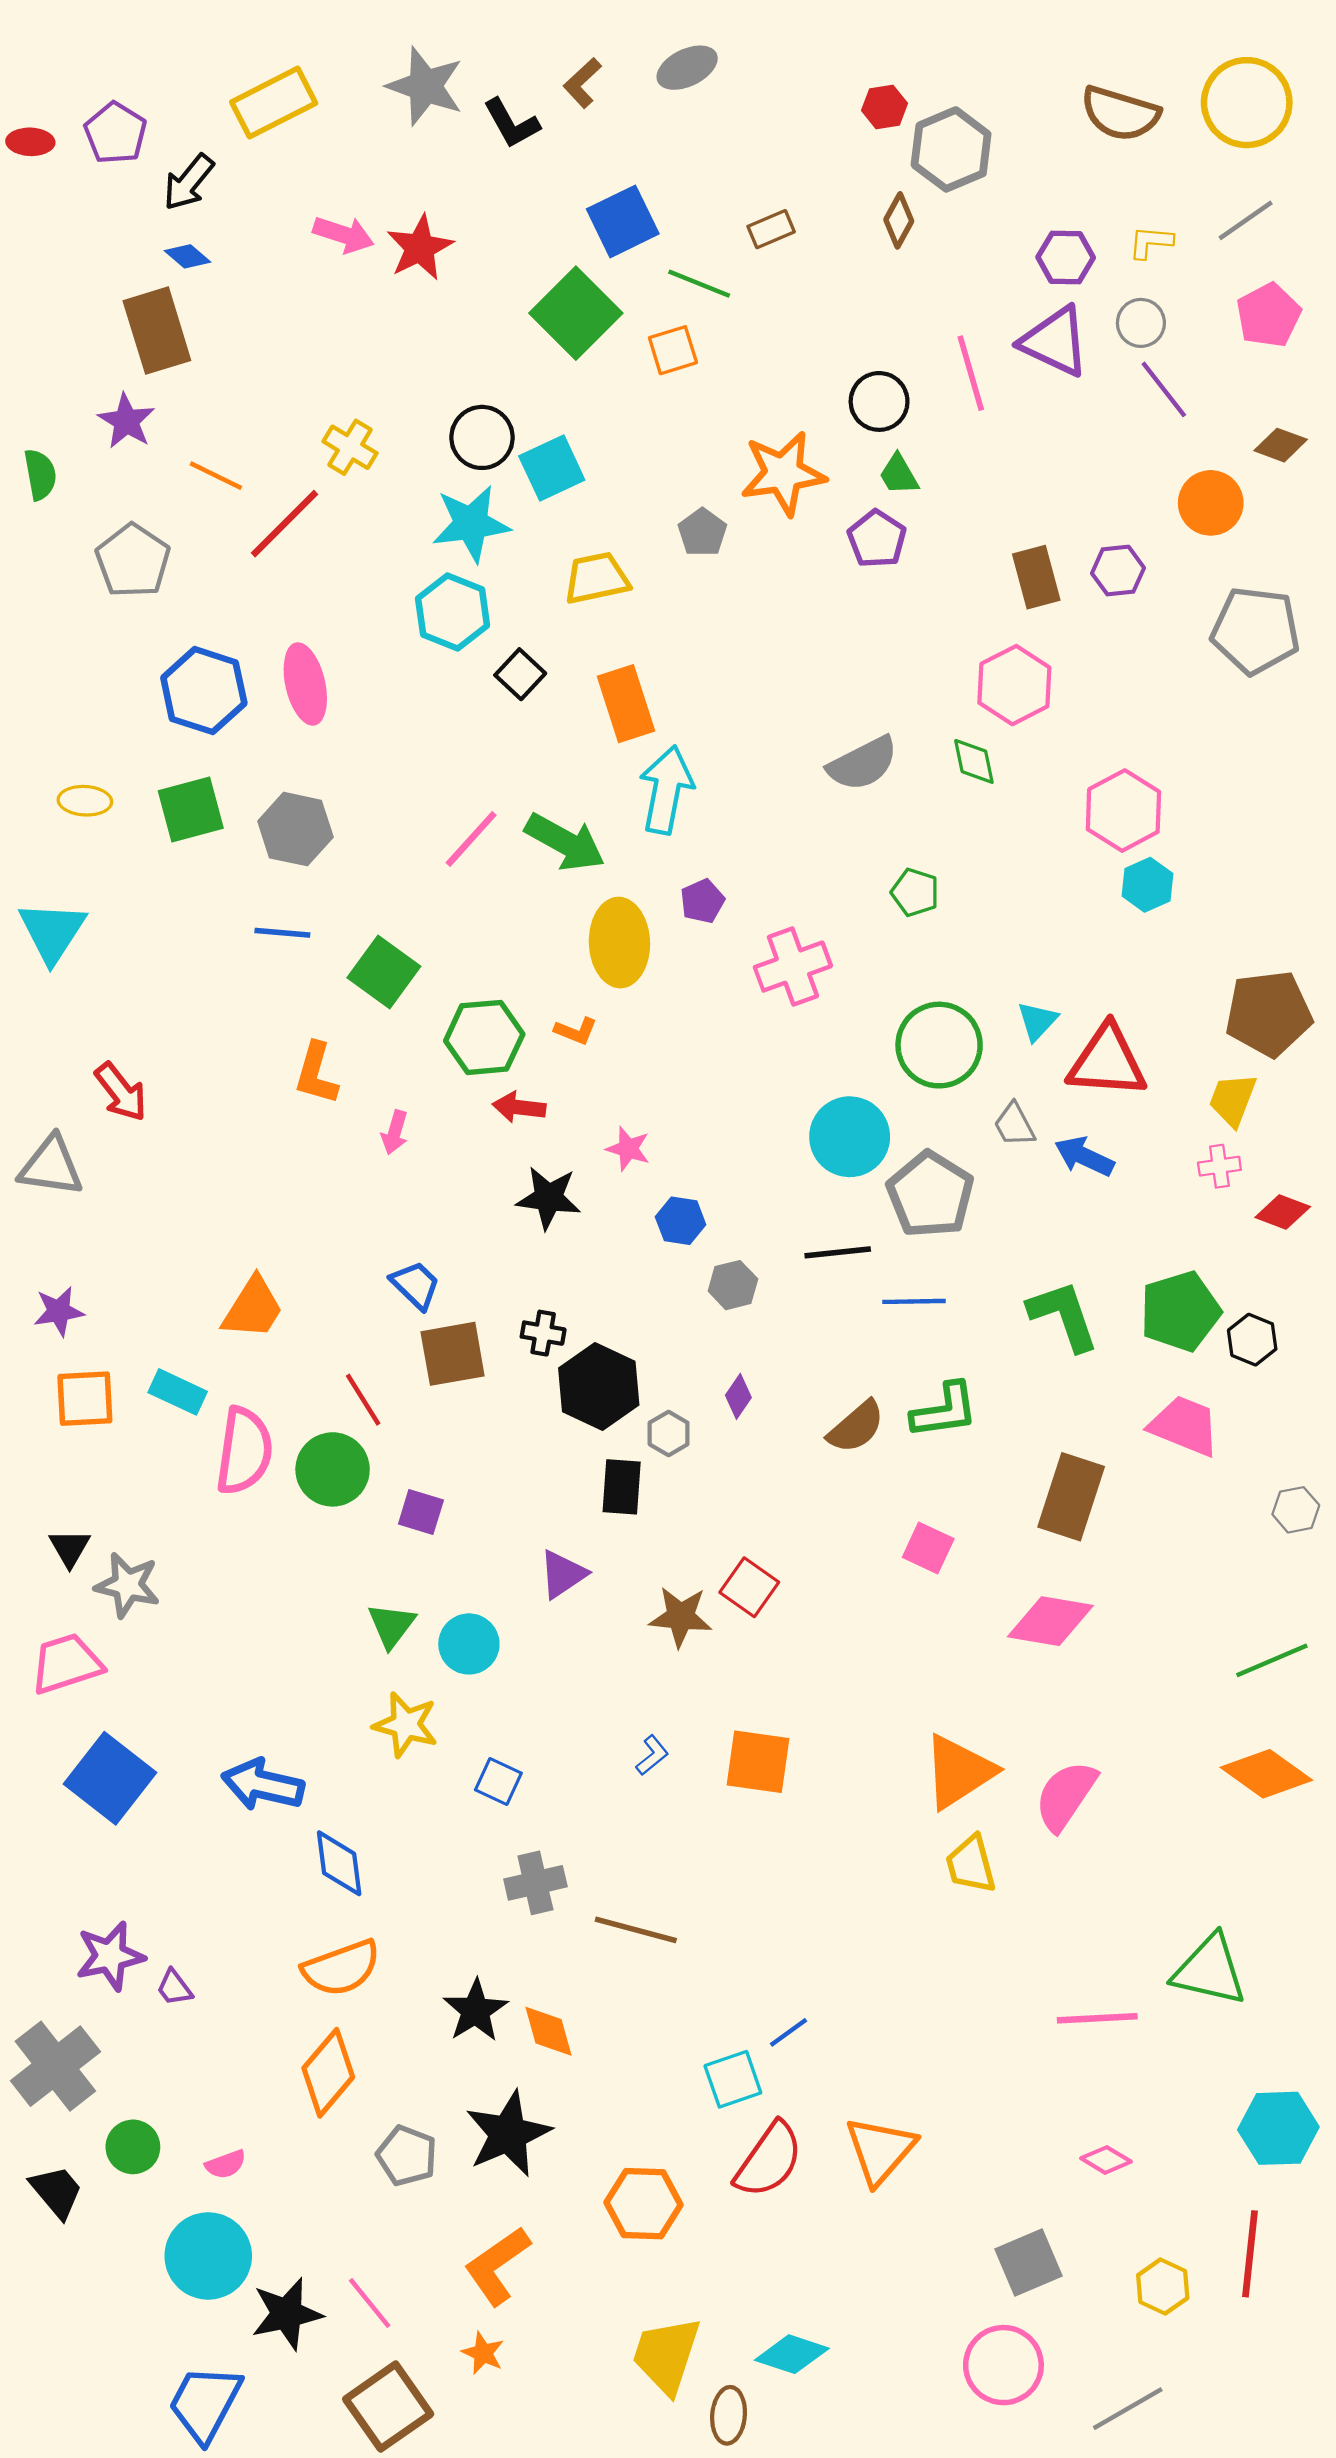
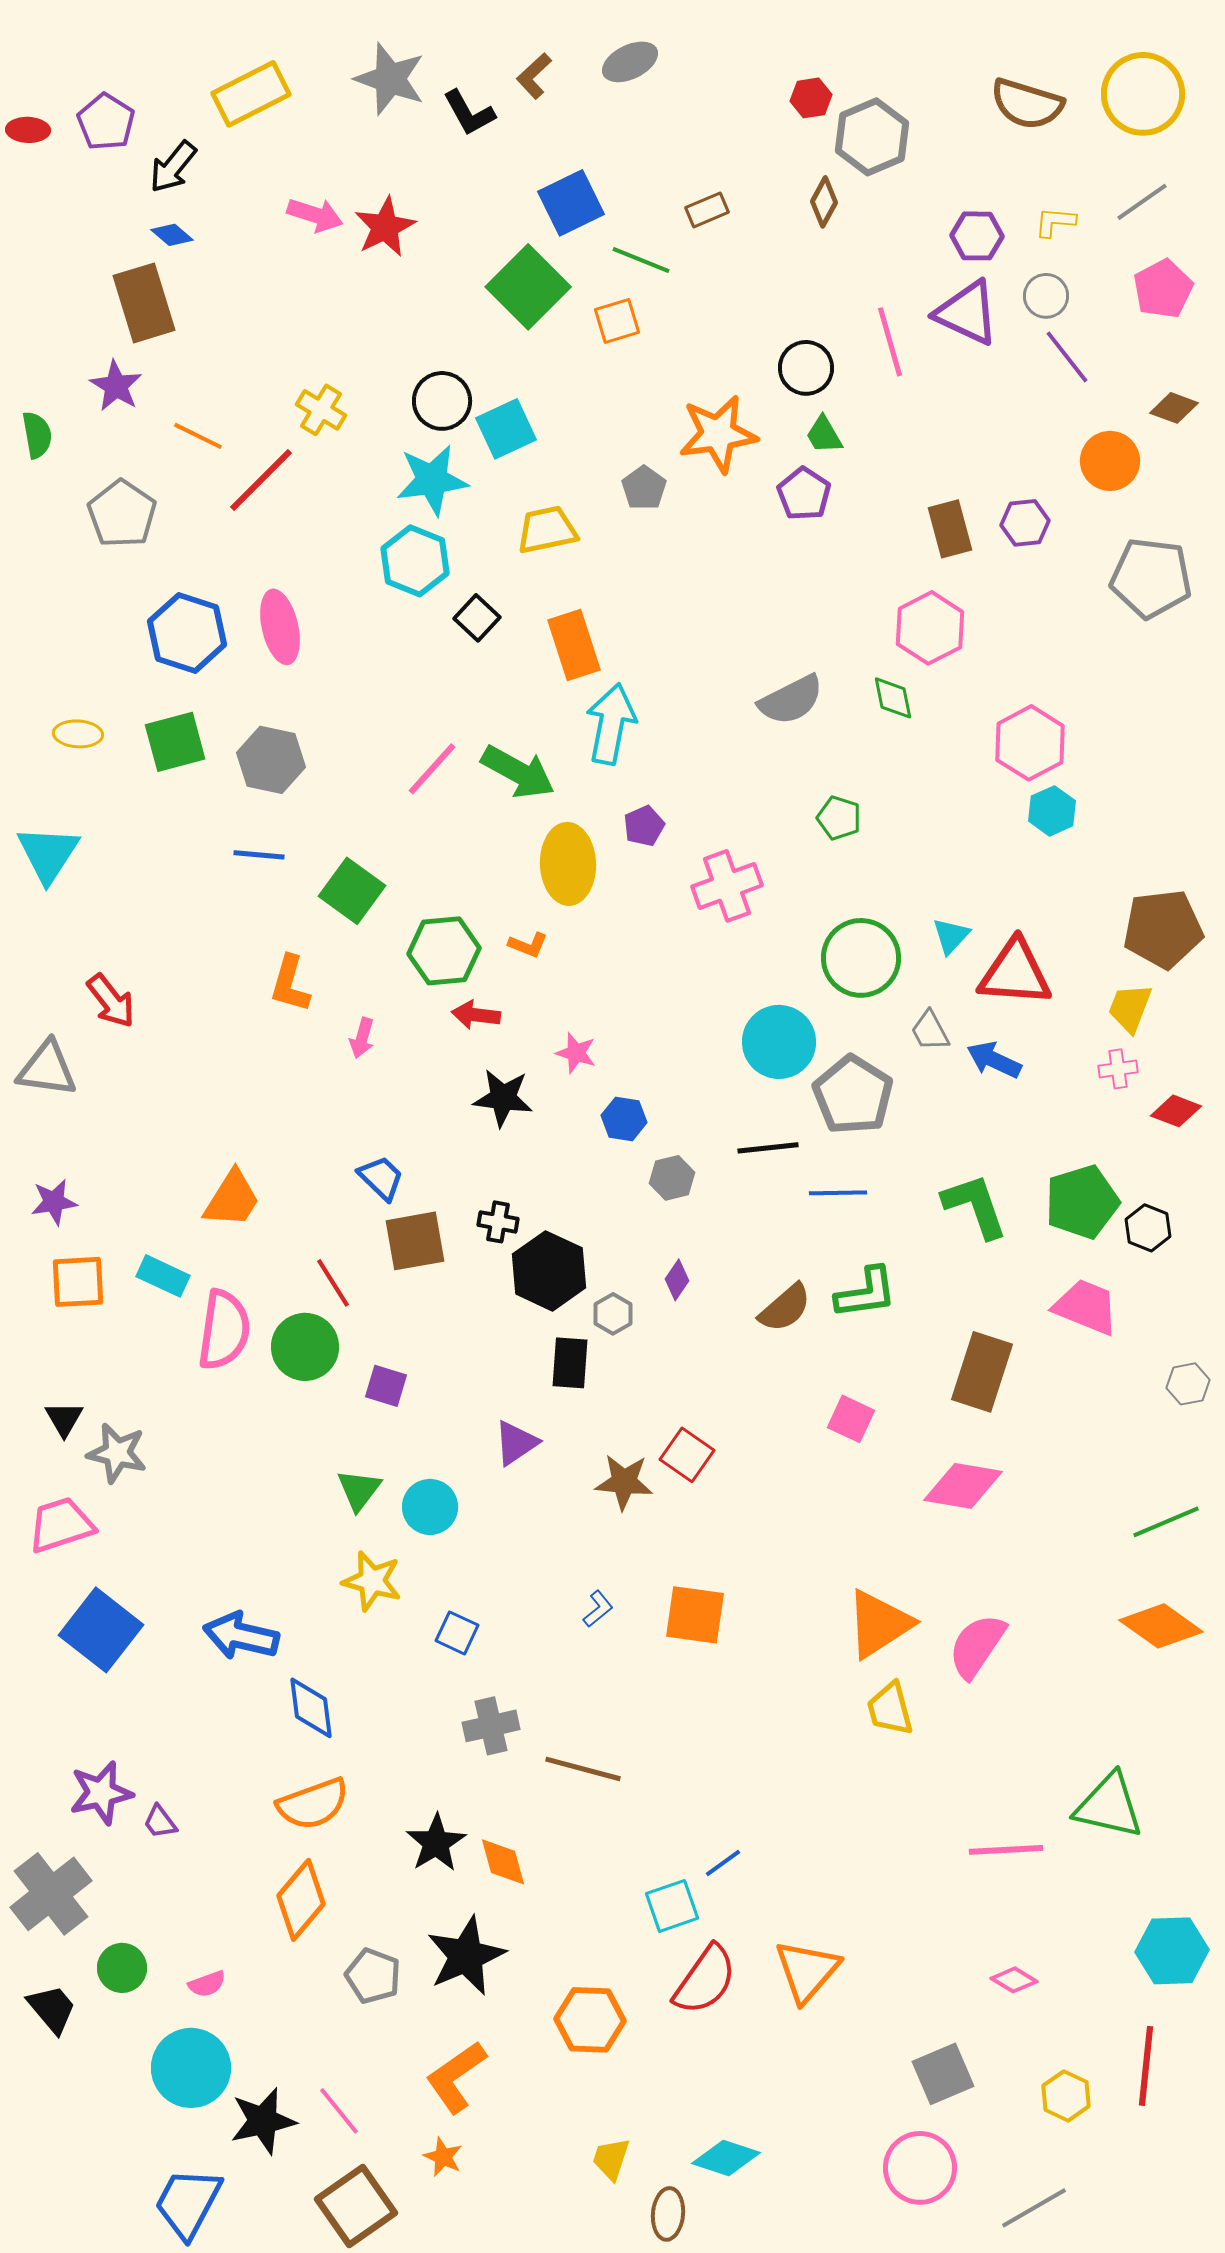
yellow trapezoid: (666, 2355) -> (611, 2159), size x0.6

